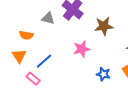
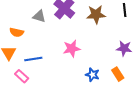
brown star: (104, 26) -> (96, 14), moved
blue line: (44, 61) -> (33, 59), turned 30

